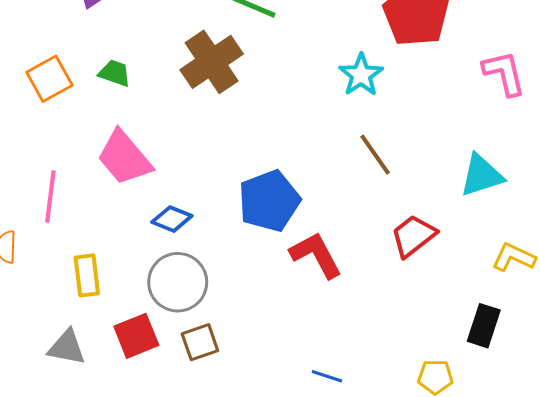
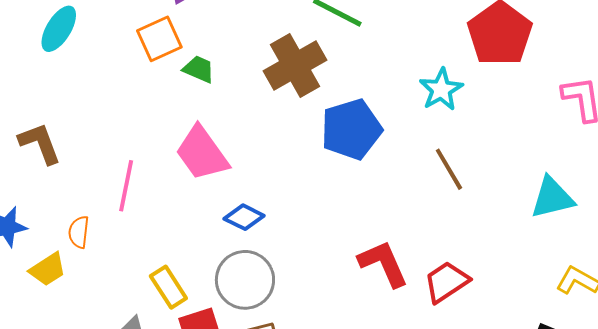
orange square: (49, 79) -> (159, 39), moved
blue pentagon: (269, 201) -> (351, 129), moved
red trapezoid: (413, 236) -> (446, 282), moved
yellow rectangle: (87, 275) -> (168, 287), moved, turned -30

